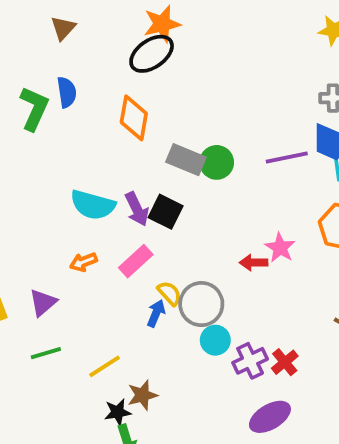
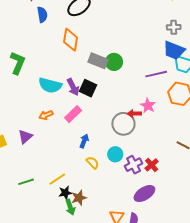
blue semicircle: (67, 92) -> (42, 15), moved
green L-shape: (34, 108) -> (18, 63), moved
purple line: (287, 157) -> (156, 74), moved
yellow semicircle: (169, 293) -> (93, 163), moved
gray circle: (201, 304) -> (123, 124), moved
green line: (46, 353) -> (26, 182), moved
yellow line: (105, 366) -> (57, 179), moved
brown star: (142, 395) -> (79, 198), moved

